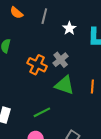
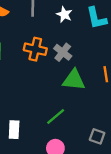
orange cross: (37, 65) -> (35, 49), moved

